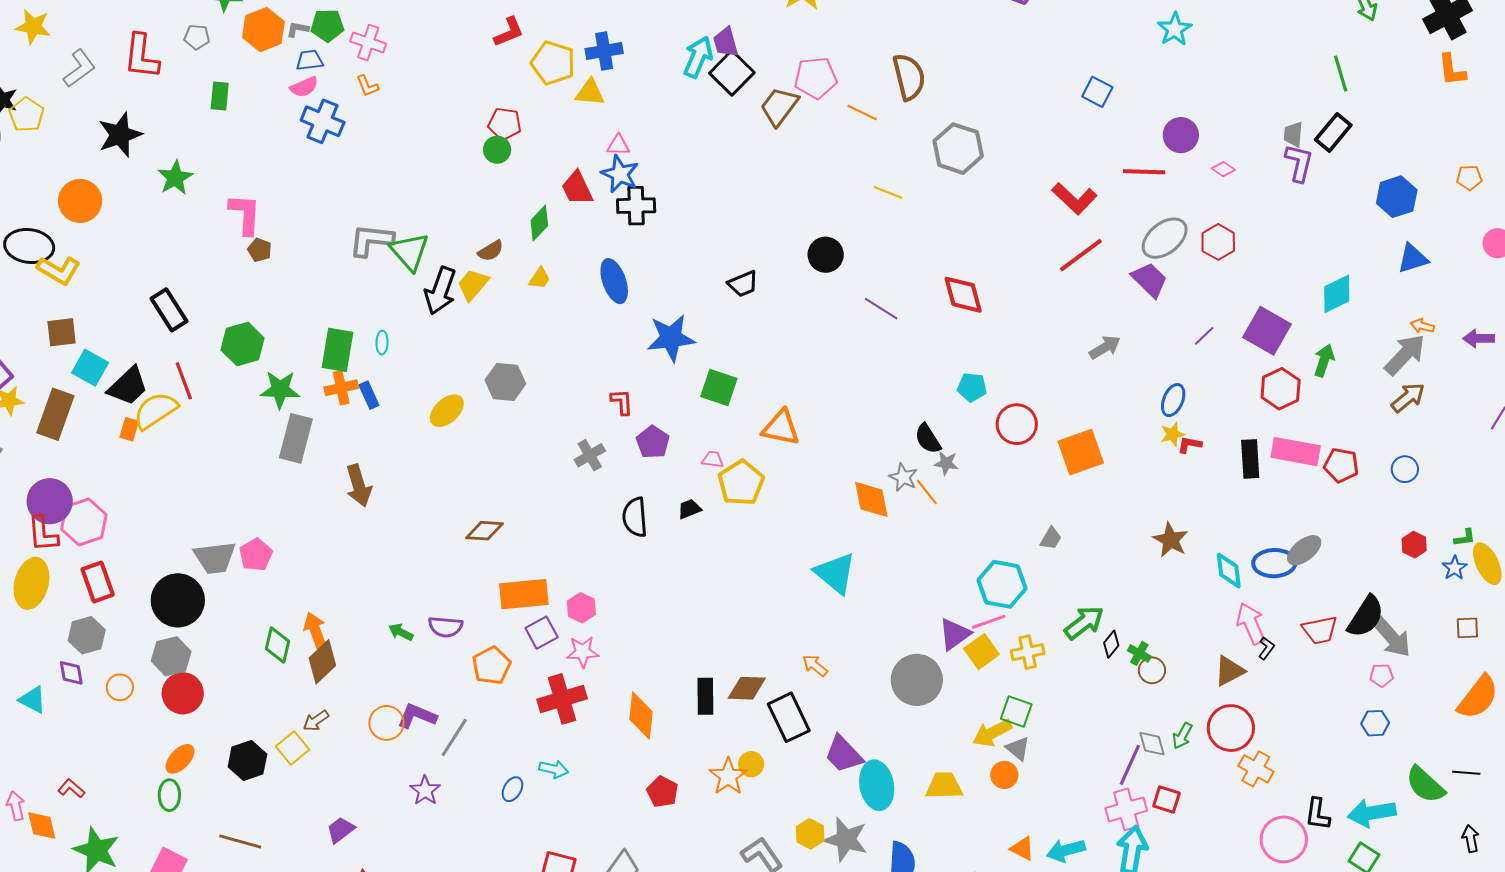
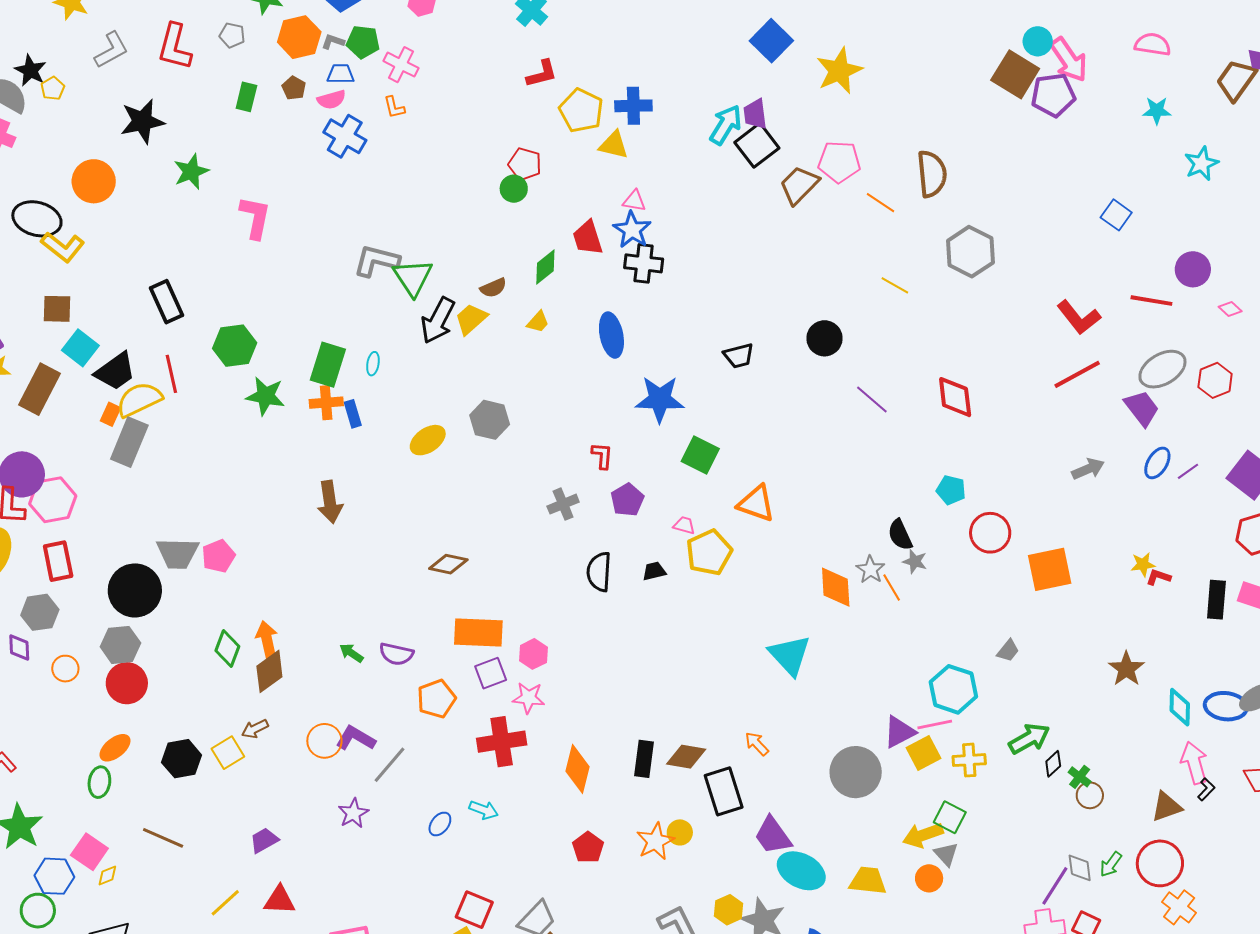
yellow pentagon: (27, 115) -> (53, 88), size x0.7
brown pentagon: (260, 250) -> (294, 88), moved
blue ellipse: (1173, 400) -> (1157, 463), moved
gray rectangle: (296, 438) -> (129, 442), moved
cyan ellipse: (877, 785) -> (801, 871), turned -60

